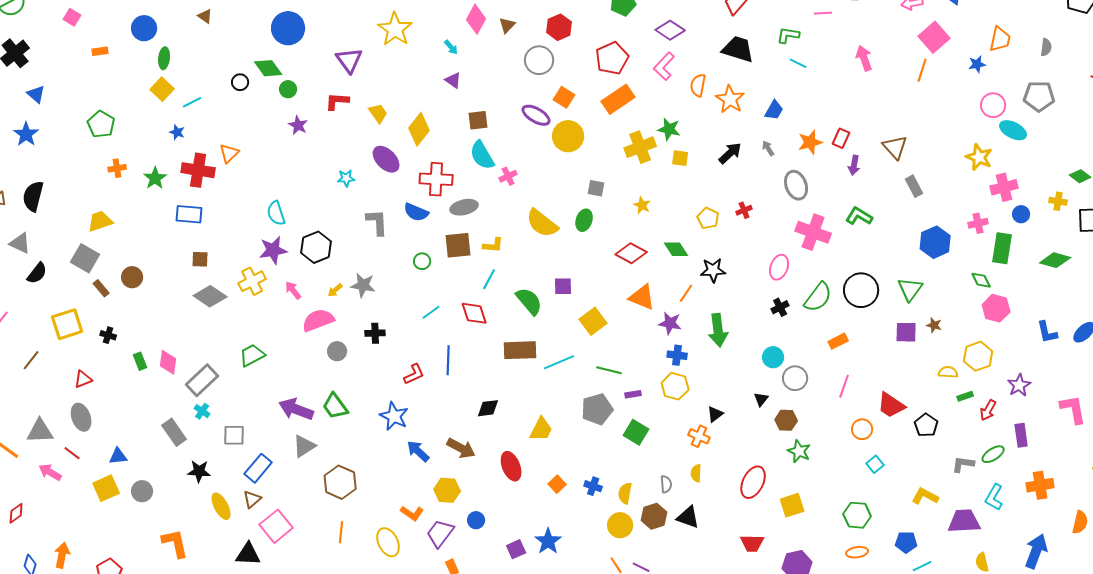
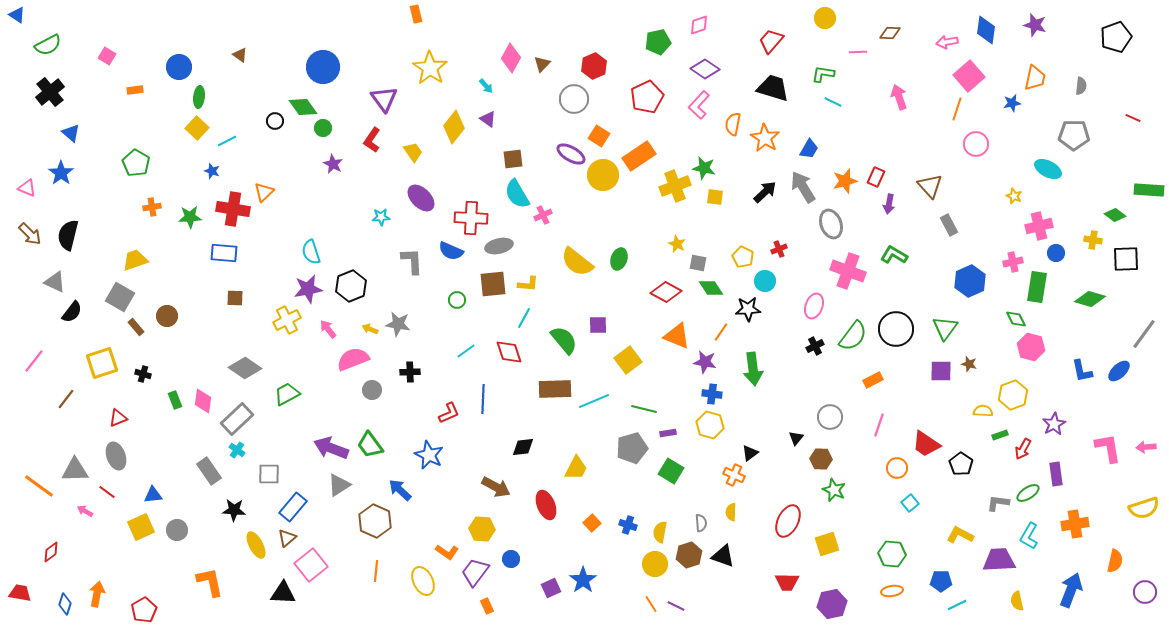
orange rectangle: (618, 99) -> (639, 156), moved
red L-shape: (337, 101) -> (372, 140), turned -60
pink circle: (993, 105) -> (976, 144), moved
yellow diamond: (419, 129) -> (454, 127), moved
gray arrow: (768, 148) -> (803, 187), size x2.0
yellow star: (979, 157) -> (1014, 196), size x0.6
green star: (155, 178) -> (190, 217), turned 30
gray square: (596, 188) -> (698, 263), moved
yellow arrow: (335, 290) -> (370, 329), turned 63
gray diamond: (210, 296) -> (245, 368), moved
cyan circle: (773, 357) -> (765, 281), moved
blue arrow: (418, 451) -> (400, 490), moved
pink arrow: (50, 472) -> (85, 511), size x0.7

